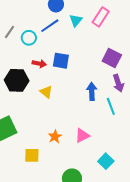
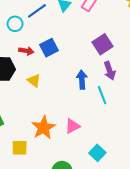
purple square: (112, 58) -> (103, 44), turned 30
blue square: (61, 61) -> (49, 48), turned -36
orange star: (55, 137) -> (44, 128), size x1.6

